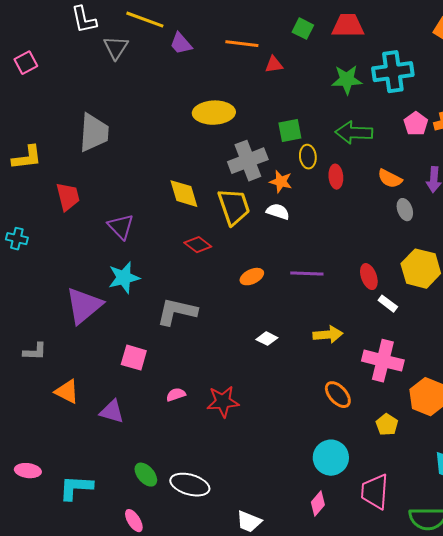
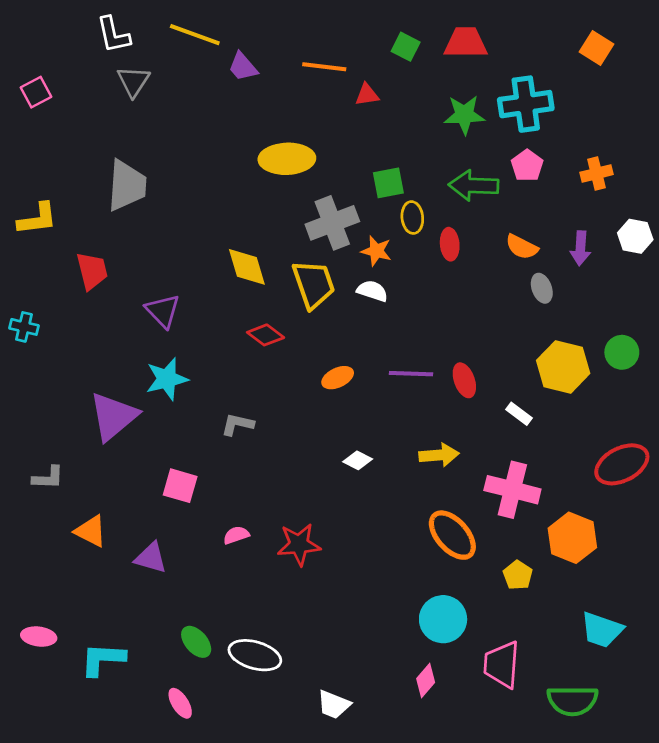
gray triangle: (116, 48) -> (133, 81), moved
pink pentagon: (416, 124) -> (527, 165), moved
red ellipse: (369, 277) -> (464, 380), moved
gray L-shape: (177, 312) -> (238, 424), size x0.6
orange ellipse: (338, 395) -> (452, 535), size x1.4

